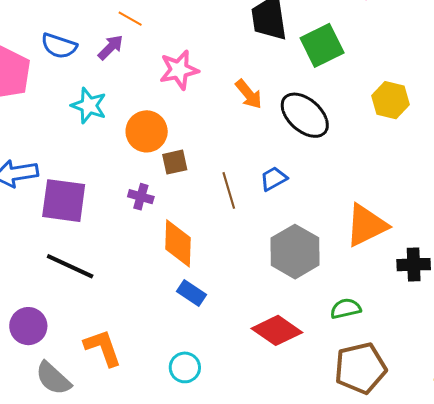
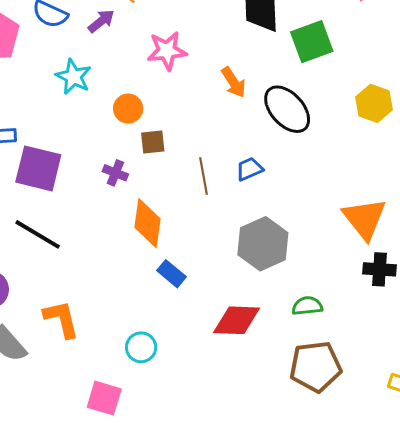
orange circle: (147, 131) -> (128, 109), size x0.7
orange triangle: (366, 225) -> (364, 219), moved, turned -48
blue rectangle: (191, 293) -> (172, 274), moved
red diamond: (277, 330) -> (237, 320), turned -39

